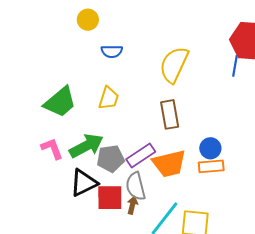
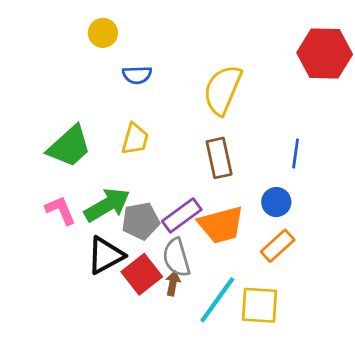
blue line: (235, 66) -> (296, 154), moved
orange rectangle: (211, 166) -> (278, 246), moved, turned -35
red square: (110, 198) -> (142, 274), turned -36

